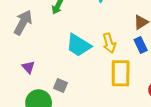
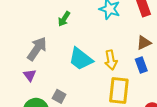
gray arrow: (23, 22) -> (37, 49), moved

